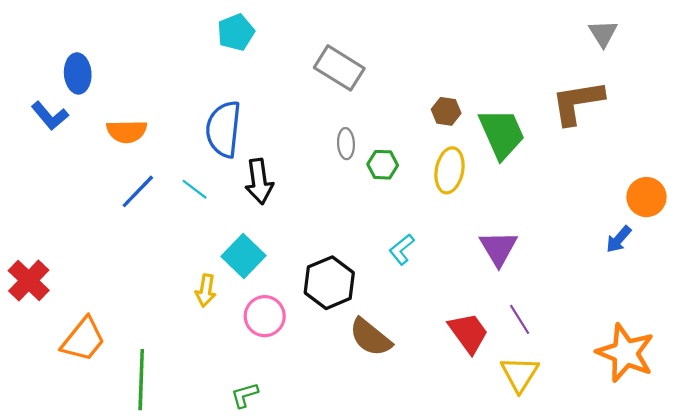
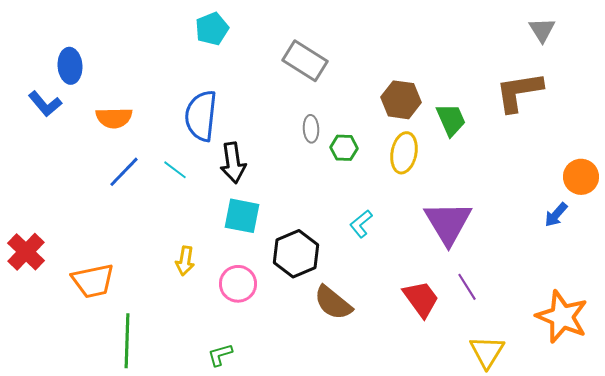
brown hexagon: (446, 111) -> (401, 100), size x1.5
green trapezoid: (502, 134) -> (451, 120), size x0.7
purple triangle: (498, 248) -> (448, 223), size x1.4
cyan square: (244, 256) -> (242, 216), moved, turned -33
orange trapezoid: (83, 339) -> (93, 281), moved, turned 39
yellow triangle: (520, 374) -> (487, 352), moved

